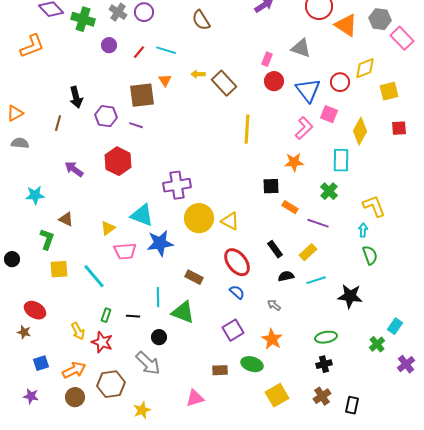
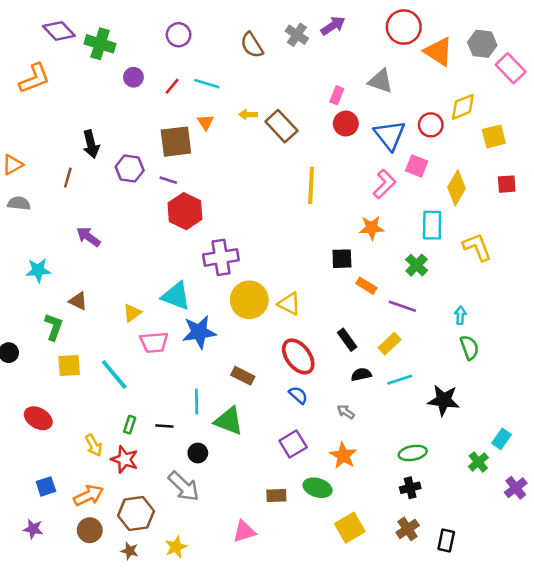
gray cross: (118, 12) -> (297, 35), moved
red hexagon: (118, 161) -> (185, 211), moved
yellow L-shape: (374, 206) -> (477, 247), moved
brown star: (24, 332) -> (130, 551), moved

